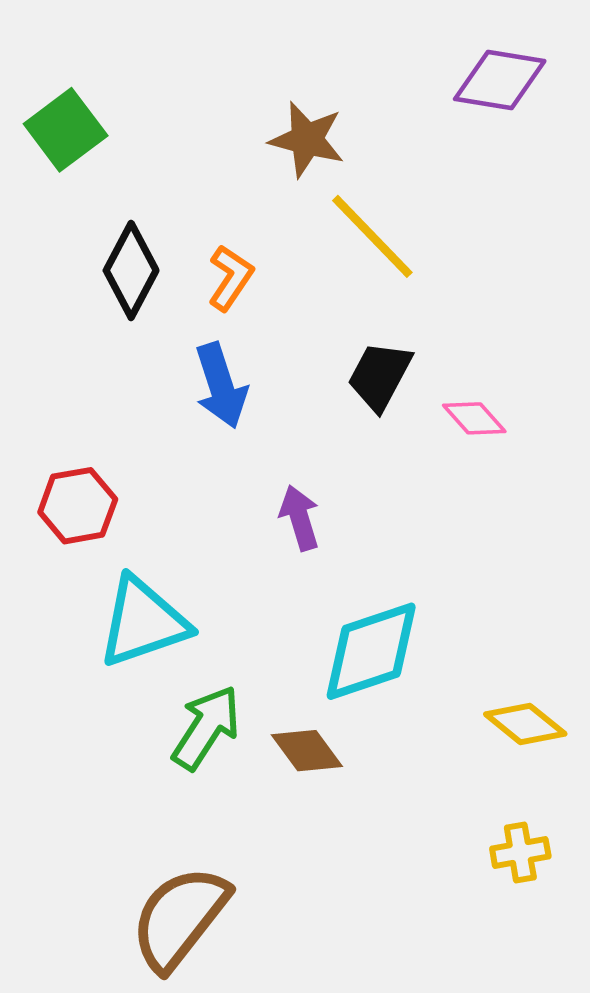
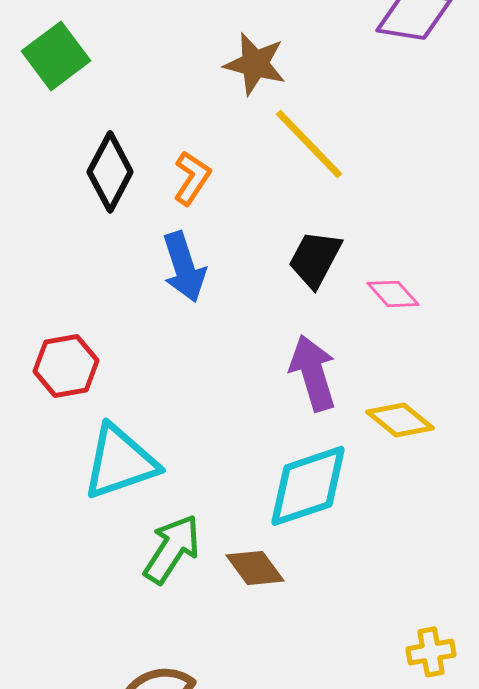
purple arrow: (300, 518) -> (313, 373), moved, size x1.4
yellow diamond: (525, 724) -> (400, 420), moved

